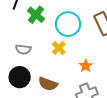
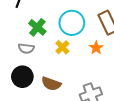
green cross: (36, 15) -> (37, 27), moved
orange star: (86, 66) -> (96, 48), moved

